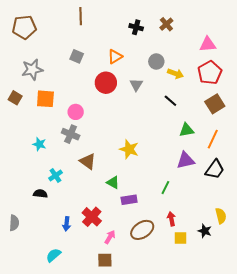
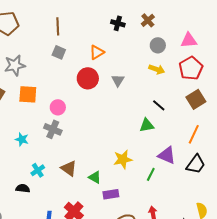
brown line: (81, 16) -> (58, 26), moved
gray circle: (156, 62) -> (158, 45), moved
black line: (170, 101) -> (159, 105), moved
green triangle: (187, 130) -> (147, 125), moved
yellow star: (129, 149) -> (123, 159), moved, turned -30
purple triangle: (186, 160) -> (167, 155), turned 36
brown triangle: (88, 161) -> (69, 168), moved
green line: (165, 188) -> (151, 174), moved

